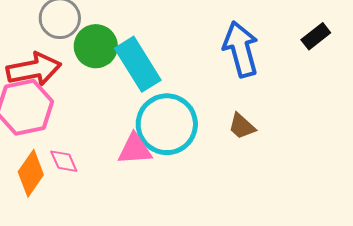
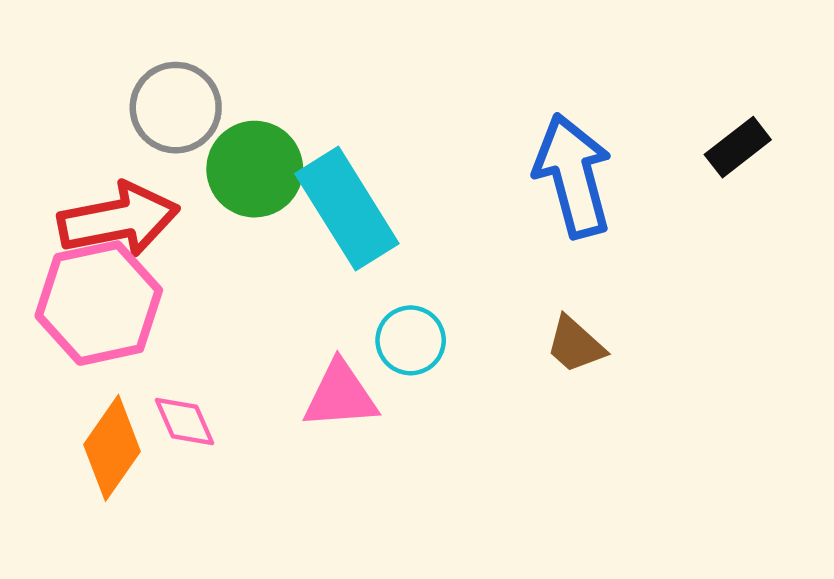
cyan circle: (167, 124) -> (411, 340), size x0.5

